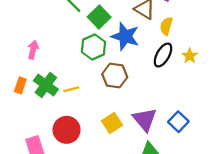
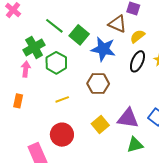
yellow semicircle: (166, 26) -> (137, 36), turned 42
green hexagon: (94, 47) -> (56, 63), moved
green cross: (46, 85) -> (34, 47), moved, turned 30
purple triangle: (145, 119) -> (128, 118), turned -35

